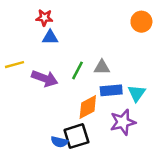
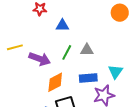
blue triangle: (50, 37) -> (62, 25), moved
blue rectangle: (111, 90) -> (88, 78), moved
orange diamond: (88, 107) -> (55, 82), moved

